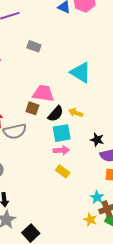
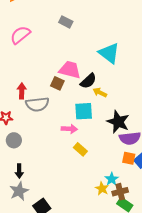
black semicircle: (56, 114) -> (88, 81), moved
black star: (97, 140) -> (118, 122), size x1.6
pink arrow: (61, 150) -> (69, 129), moved
yellow star: (90, 220) -> (102, 189), moved

